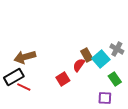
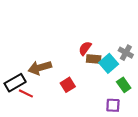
brown rectangle: (87, 55) -> (94, 59), turned -56
brown arrow: (25, 57) -> (40, 68), moved
red semicircle: (79, 65) -> (85, 48), moved

